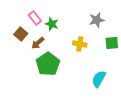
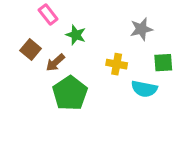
pink rectangle: (35, 18) -> (48, 15), moved
cyan semicircle: (99, 79) -> (144, 89), moved, turned -108

